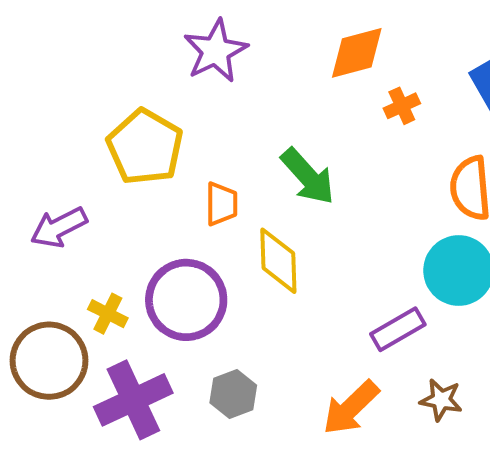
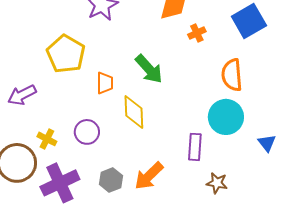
purple circle: (186, 300) -> (87, 132), size x0.6
purple rectangle: (398, 329) -> (195, 147), turned -56
orange arrow: (351, 408) -> (149, 176), moved

